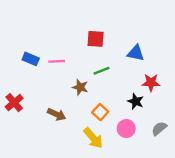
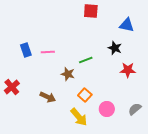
red square: (96, 39) -> (91, 11), moved
blue triangle: (136, 53) -> (127, 25), moved
blue rectangle: (31, 59) -> (26, 50), turned 48
black star: (136, 101) -> (115, 48), moved

